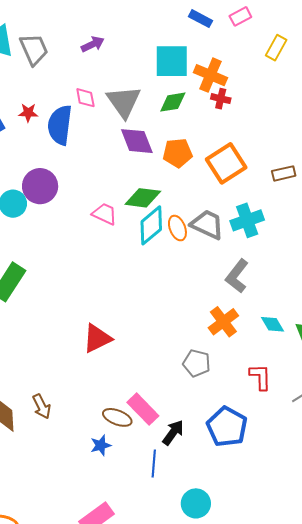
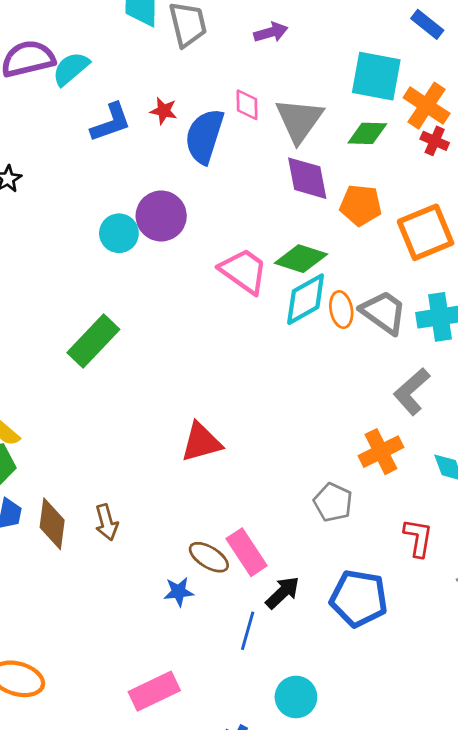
pink trapezoid: (105, 214) -> (244, 271), size x1.4
blue pentagon: (227, 427) -> (359, 598), turned -30

